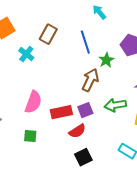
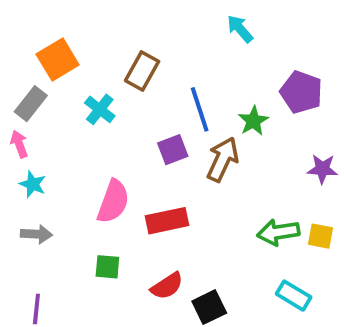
blue line: (85, 42) -> (200, 109), moved
green arrow: (115, 105) -> (278, 232), moved
purple square: (85, 110) -> (173, 150), moved
red semicircle: (77, 131) -> (167, 286), moved

